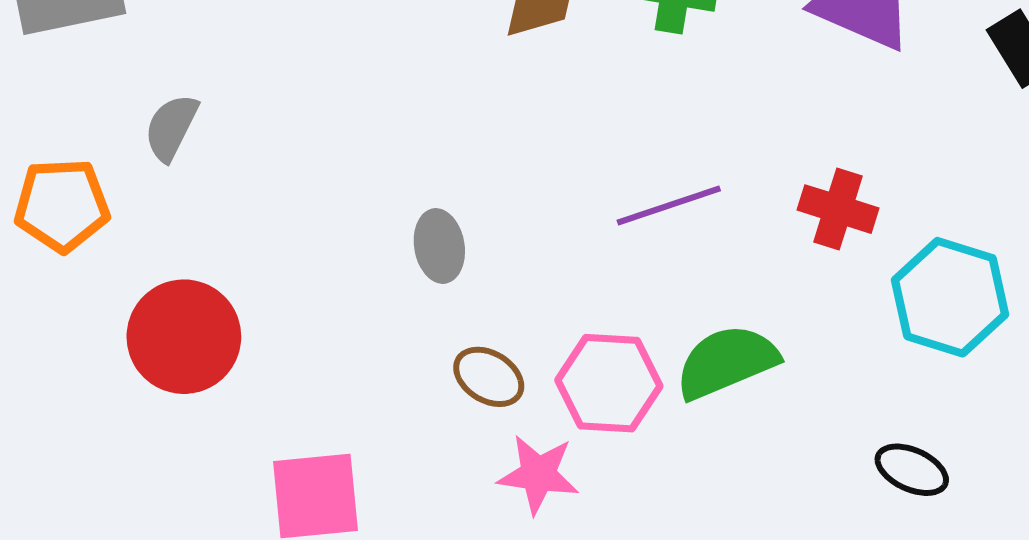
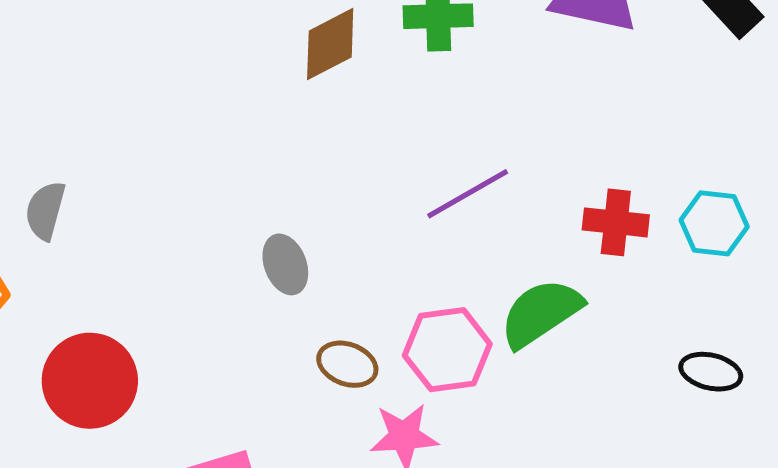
red cross: (838, 209) -> (616, 222), moved
cyan hexagon: (950, 297) -> (714, 223), size x0.7

